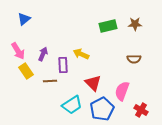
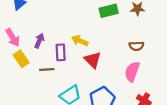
red triangle: (93, 83) -> (93, 60), moved
pink semicircle: (122, 91) -> (132, 72), moved

